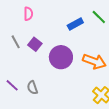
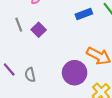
purple circle: (61, 57) -> (75, 73), moved

